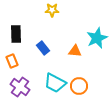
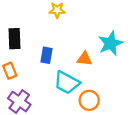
blue rectangle: (43, 48) -> (46, 55), turned 48
cyan trapezoid: (55, 83) -> (67, 83), moved

